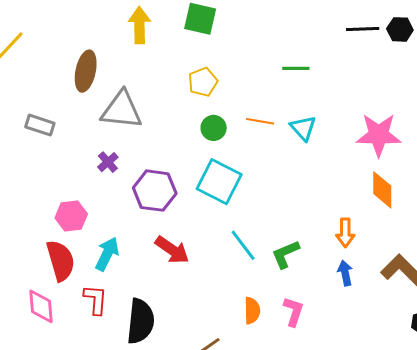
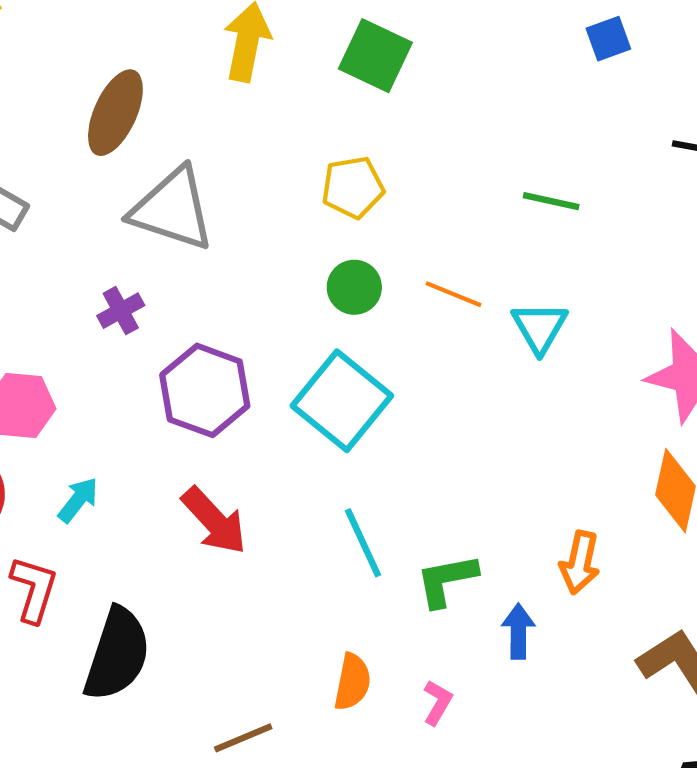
cyan arrow: (107, 254) -> (78, 500), size x0.7
blue arrow: (345, 273) -> (518, 631), moved
pink L-shape: (294, 312) -> (438, 702), size x0.7

